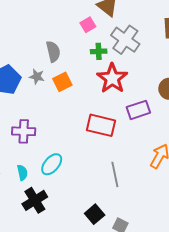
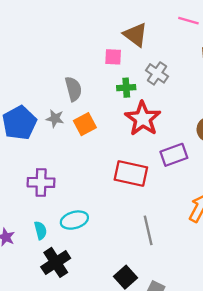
pink square: (88, 25) -> (113, 57), turned 35
gray cross: (125, 40) -> (157, 73), size x0.7
cyan ellipse: (52, 164) -> (74, 220), turned 35

